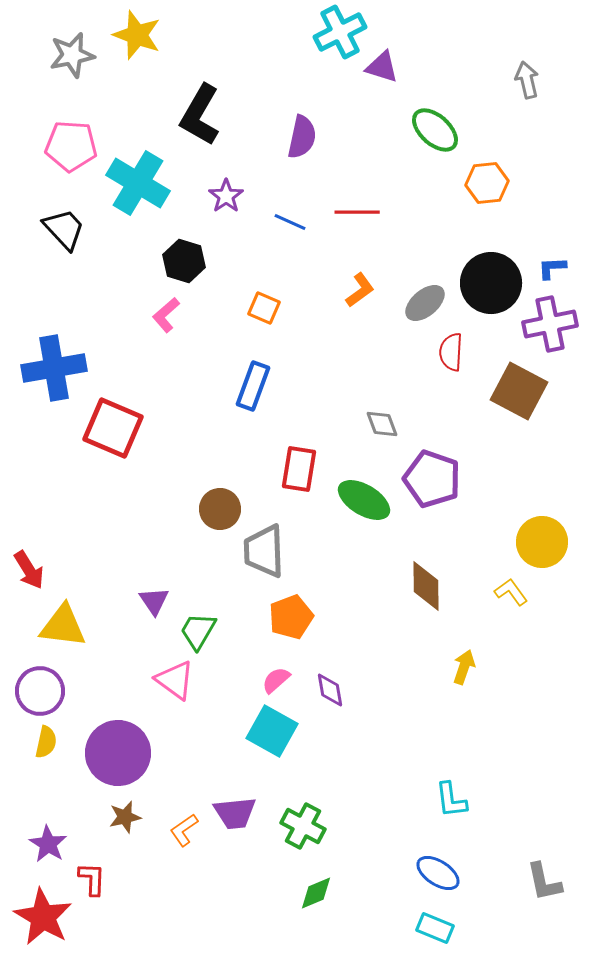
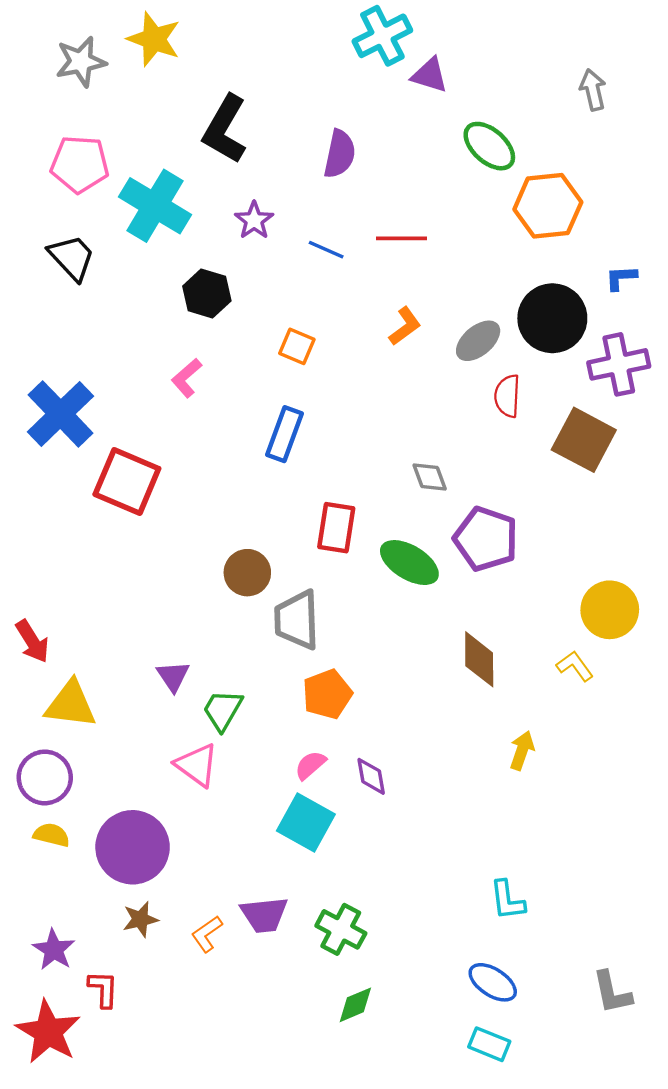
orange hexagon: (487, 183) -> (548, 206), size x1.4
blue L-shape: (552, 268) -> (621, 278), moved
pink L-shape: (166, 315) -> (187, 378), moved
blue cross: (54, 368) -> (61, 414), turned -34
yellow semicircle: (46, 742) -> (51, 835), turned -88

